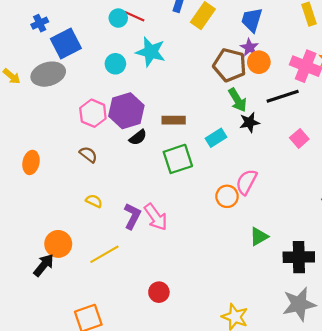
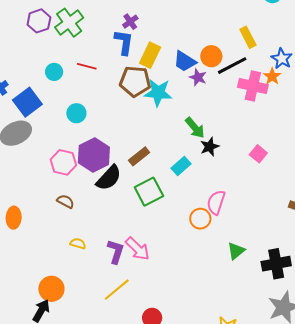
cyan circle: (118, 18) -> (54, 72), moved
blue trapezoid: (252, 20) -> (185, 61), moved, turned -65
cyan star: (151, 52) -> (158, 93), moved
orange circle: (259, 62) -> (211, 56), moved
brown pentagon: (230, 65) -> (135, 81), moved
black line: (283, 96) -> (232, 66), moved
brown rectangle: (174, 120) -> (139, 156), turned -30
black semicircle: (138, 137) -> (109, 178), size x1.6
yellow line: (104, 254) -> (117, 290), moved

